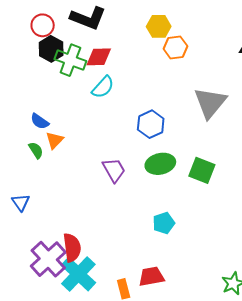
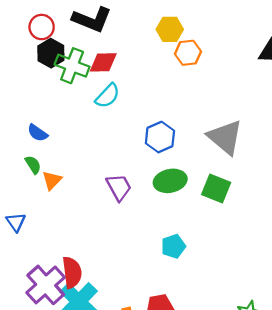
gray triangle: (210, 103) -> (225, 137), moved, turned -30
orange triangle: (55, 140) -> (52, 180), moved

